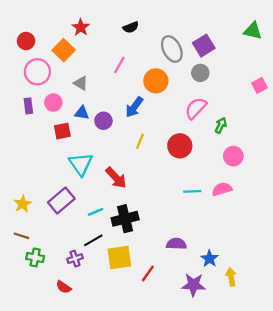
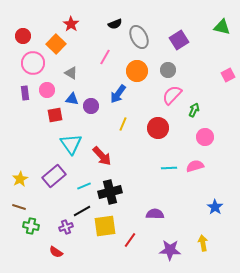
gray ellipse: (172, 49) -> (139, 37), moved
gray circle: (200, 73) -> (168, 70), moved
blue star: (209, 259) -> (215, 207), moved

